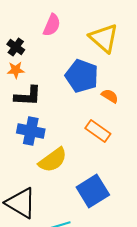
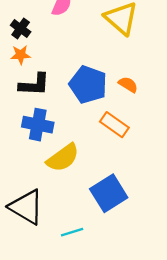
blue pentagon: (82, 76) -> (88, 85), moved

